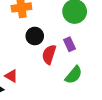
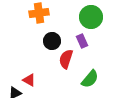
purple rectangle: (69, 44) -> (82, 41), moved

